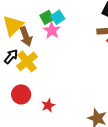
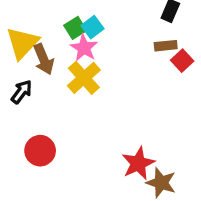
yellow cross: (27, 61) -> (84, 78), moved
red star: (48, 105) -> (138, 163), moved, size x1.5

